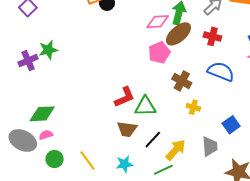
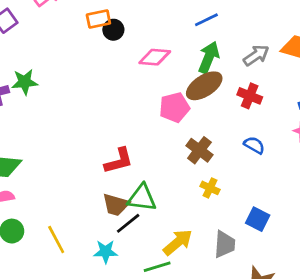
pink diamond: (158, 22) -> (155, 57), moved
blue semicircle: (221, 72) -> (254, 145), size x0.6
green triangle: (145, 106) -> (142, 198), moved
blue square: (231, 125) -> (258, 219), turned -36
black line: (153, 140) -> (128, 223), moved

